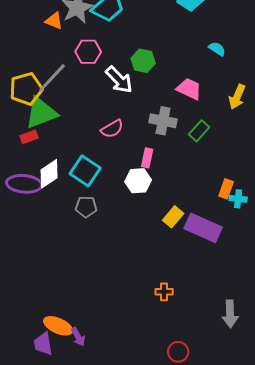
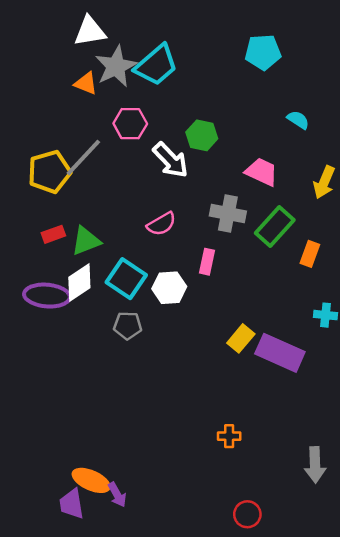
green triangle: (41, 113) -> (86, 241), moved, size x0.7
green rectangle: (199, 131) -> (275, 227), size x1.4
white hexagon: (138, 181) -> (169, 288), moved
orange rectangle: (226, 189) -> (310, 254), moved

